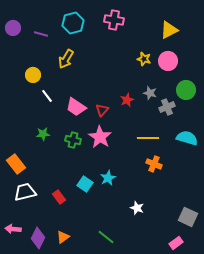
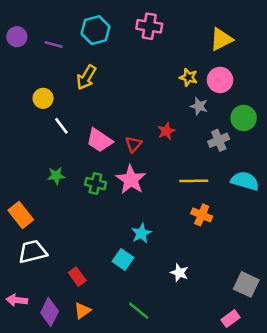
gray star: (150, 93) -> (199, 106), moved
cyan square: (85, 184) -> (123, 260), moved
red rectangle: (59, 197) -> (77, 277), moved

